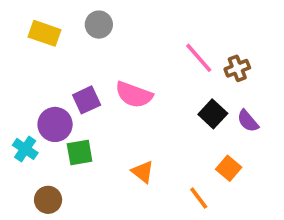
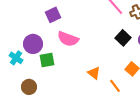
pink semicircle: (134, 95) -> (68, 39), moved
purple square: (87, 100) -> (53, 15), moved
orange triangle: (143, 172) -> (94, 73), moved

